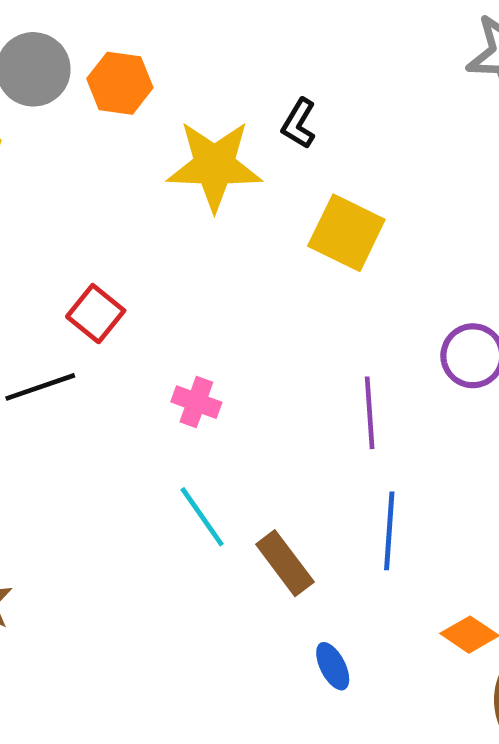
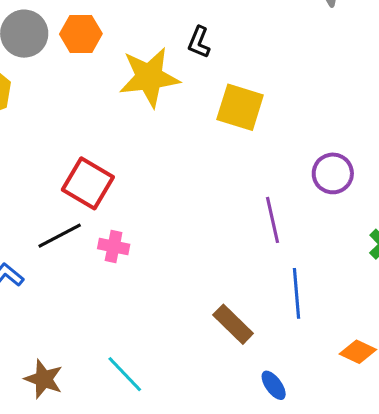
red square: (96, 314) -> (88, 183), size x1.4
pink cross: (196, 402) -> (114, 246), moved
cyan line: (202, 517) -> (125, 374), moved

